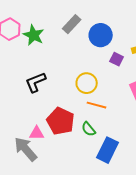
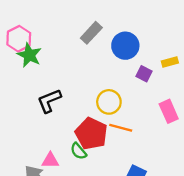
green star: (34, 35) -> (29, 55), moved
red pentagon: (61, 121) -> (91, 134), moved
green semicircle: (89, 129) -> (78, 151), moved

